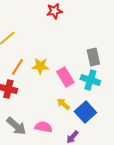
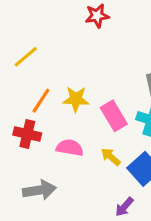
gray arrow: (16, 126) -> (39, 190), turned -50
pink semicircle: (43, 127) -> (70, 148), moved

